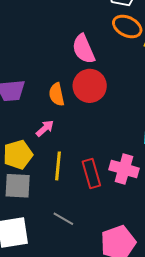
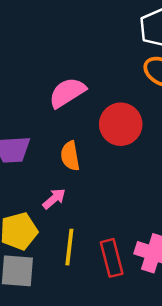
pink semicircle: (84, 49) -> (67, 93), moved, turned 80
red circle: (90, 86) -> (121, 124), moved

